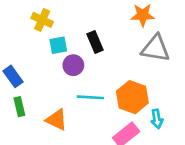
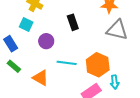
cyan square: (58, 45) -> (26, 25), moved, turned 32
purple circle: (73, 65) -> (46, 41), moved
green rectangle: (19, 107) -> (14, 66), turned -40

